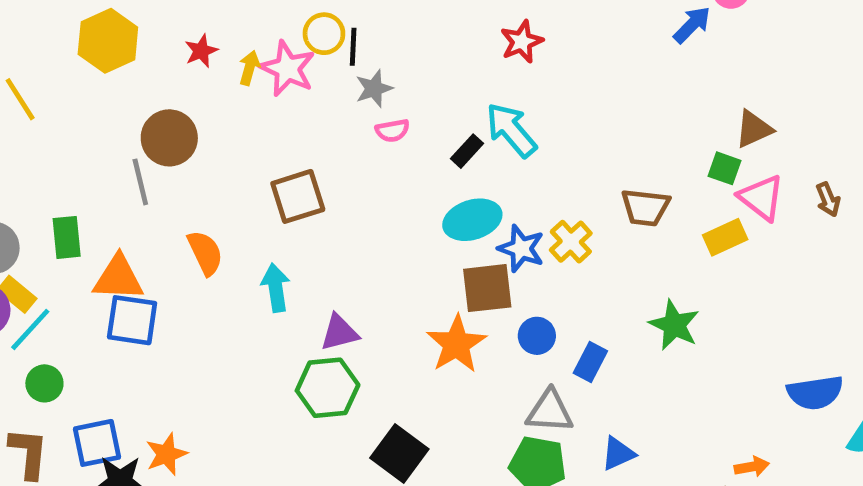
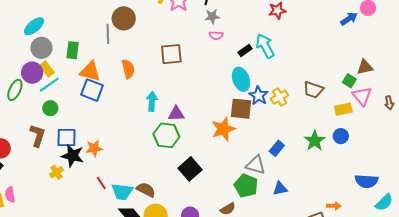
cyan ellipse: (472, 220) -> (241, 79), turned 75
cyan arrow: (276, 288) -> (152, 101), moved
blue circle: (537, 336) -> (341, 136), moved

